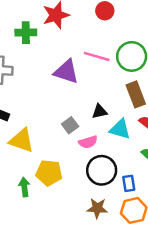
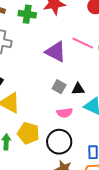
gray square: (70, 125) -> (59, 87), moved, turned -32
black circle: (102, 170) -> (59, 142), moved

